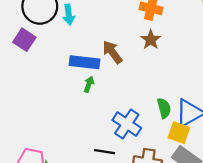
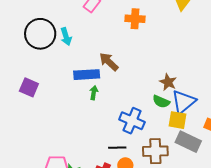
purple square: (24, 40) -> (29, 87), moved
brown star: (151, 40) -> (168, 82), moved
green semicircle: (164, 108) -> (161, 102), turned 138

